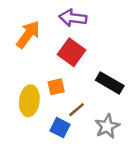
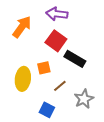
black rectangle: (110, 83) -> (75, 59), moved
blue square: (60, 128) -> (47, 110), moved

